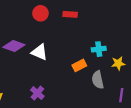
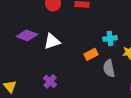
white triangle: (39, 52) -> (52, 41), turned -42

